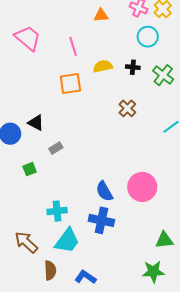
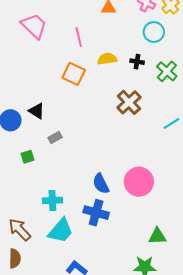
orange square: (70, 83) -> (74, 74), turned 30
brown cross: (127, 108) -> (129, 102), size x1.4
brown semicircle: (50, 270) -> (15, 258), moved

